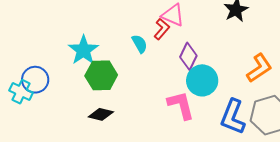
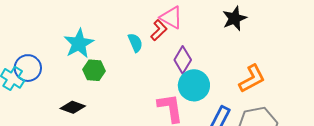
green hexagon: (101, 75) -> (94, 70), size x0.7
black diamond: (101, 114) -> (73, 107), moved

